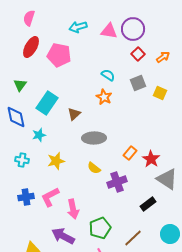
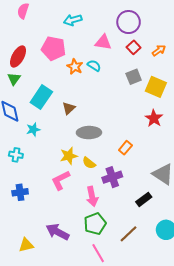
pink triangle: (109, 31) -> (103, 42), moved
red ellipse: (31, 47) -> (18, 56), moved
cyan semicircle: (108, 75) -> (94, 66), moved
yellow square: (160, 93) -> (156, 87), size x1.5
orange star: (104, 97) -> (75, 67), moved
red star: (151, 159) -> (154, 118), moved
yellow star: (56, 161) -> (69, 156), moved
pink L-shape: (50, 197) -> (61, 180), moved
pink arrow: (73, 209) -> (92, 196), moved

